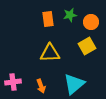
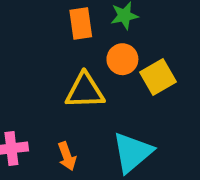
orange circle: (91, 22) -> (122, 59), moved

